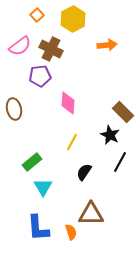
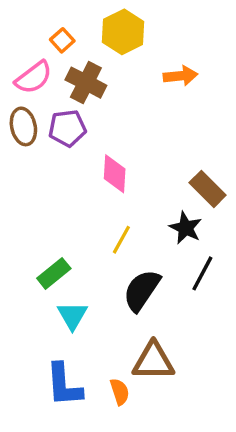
orange square: (37, 15) -> (62, 40), moved
brown ellipse: (14, 109) -> (23, 126), moved
black semicircle: (84, 172) -> (142, 290), size x1.5

